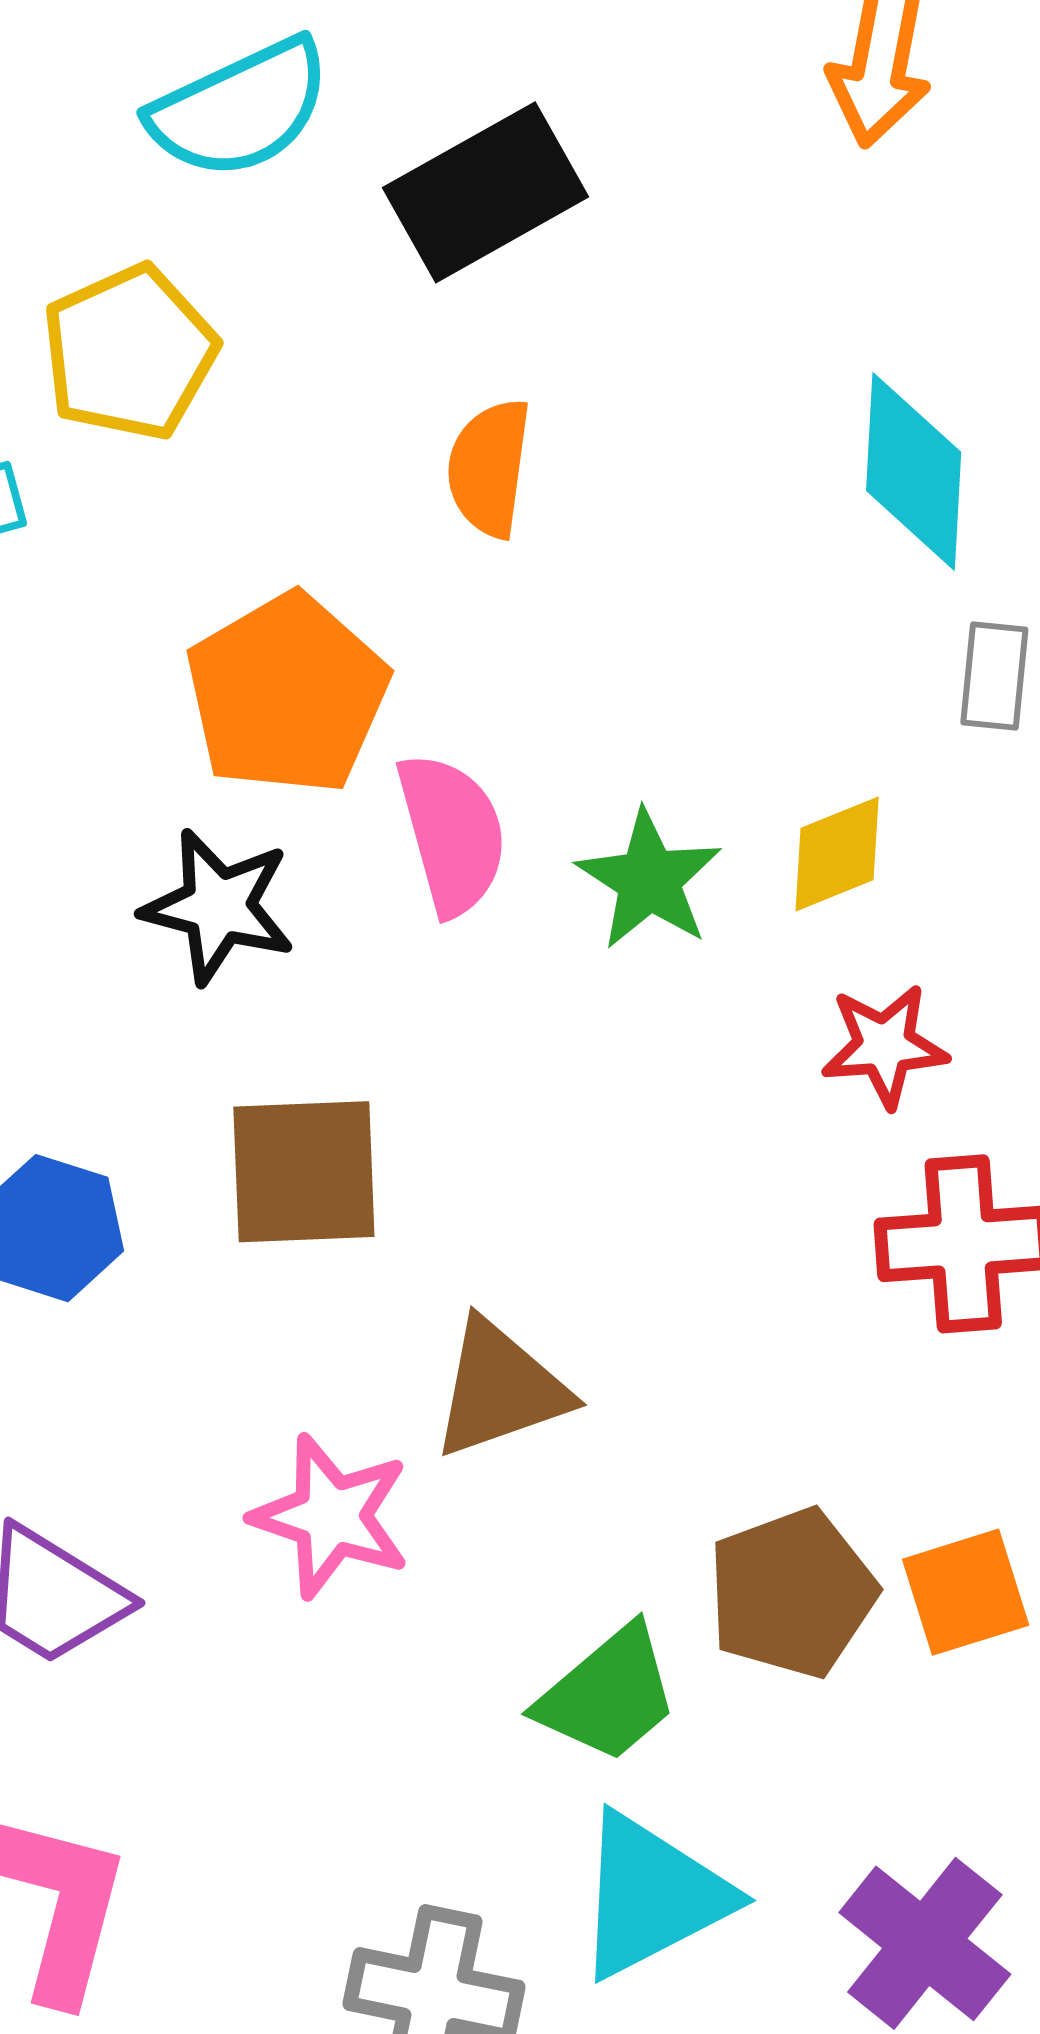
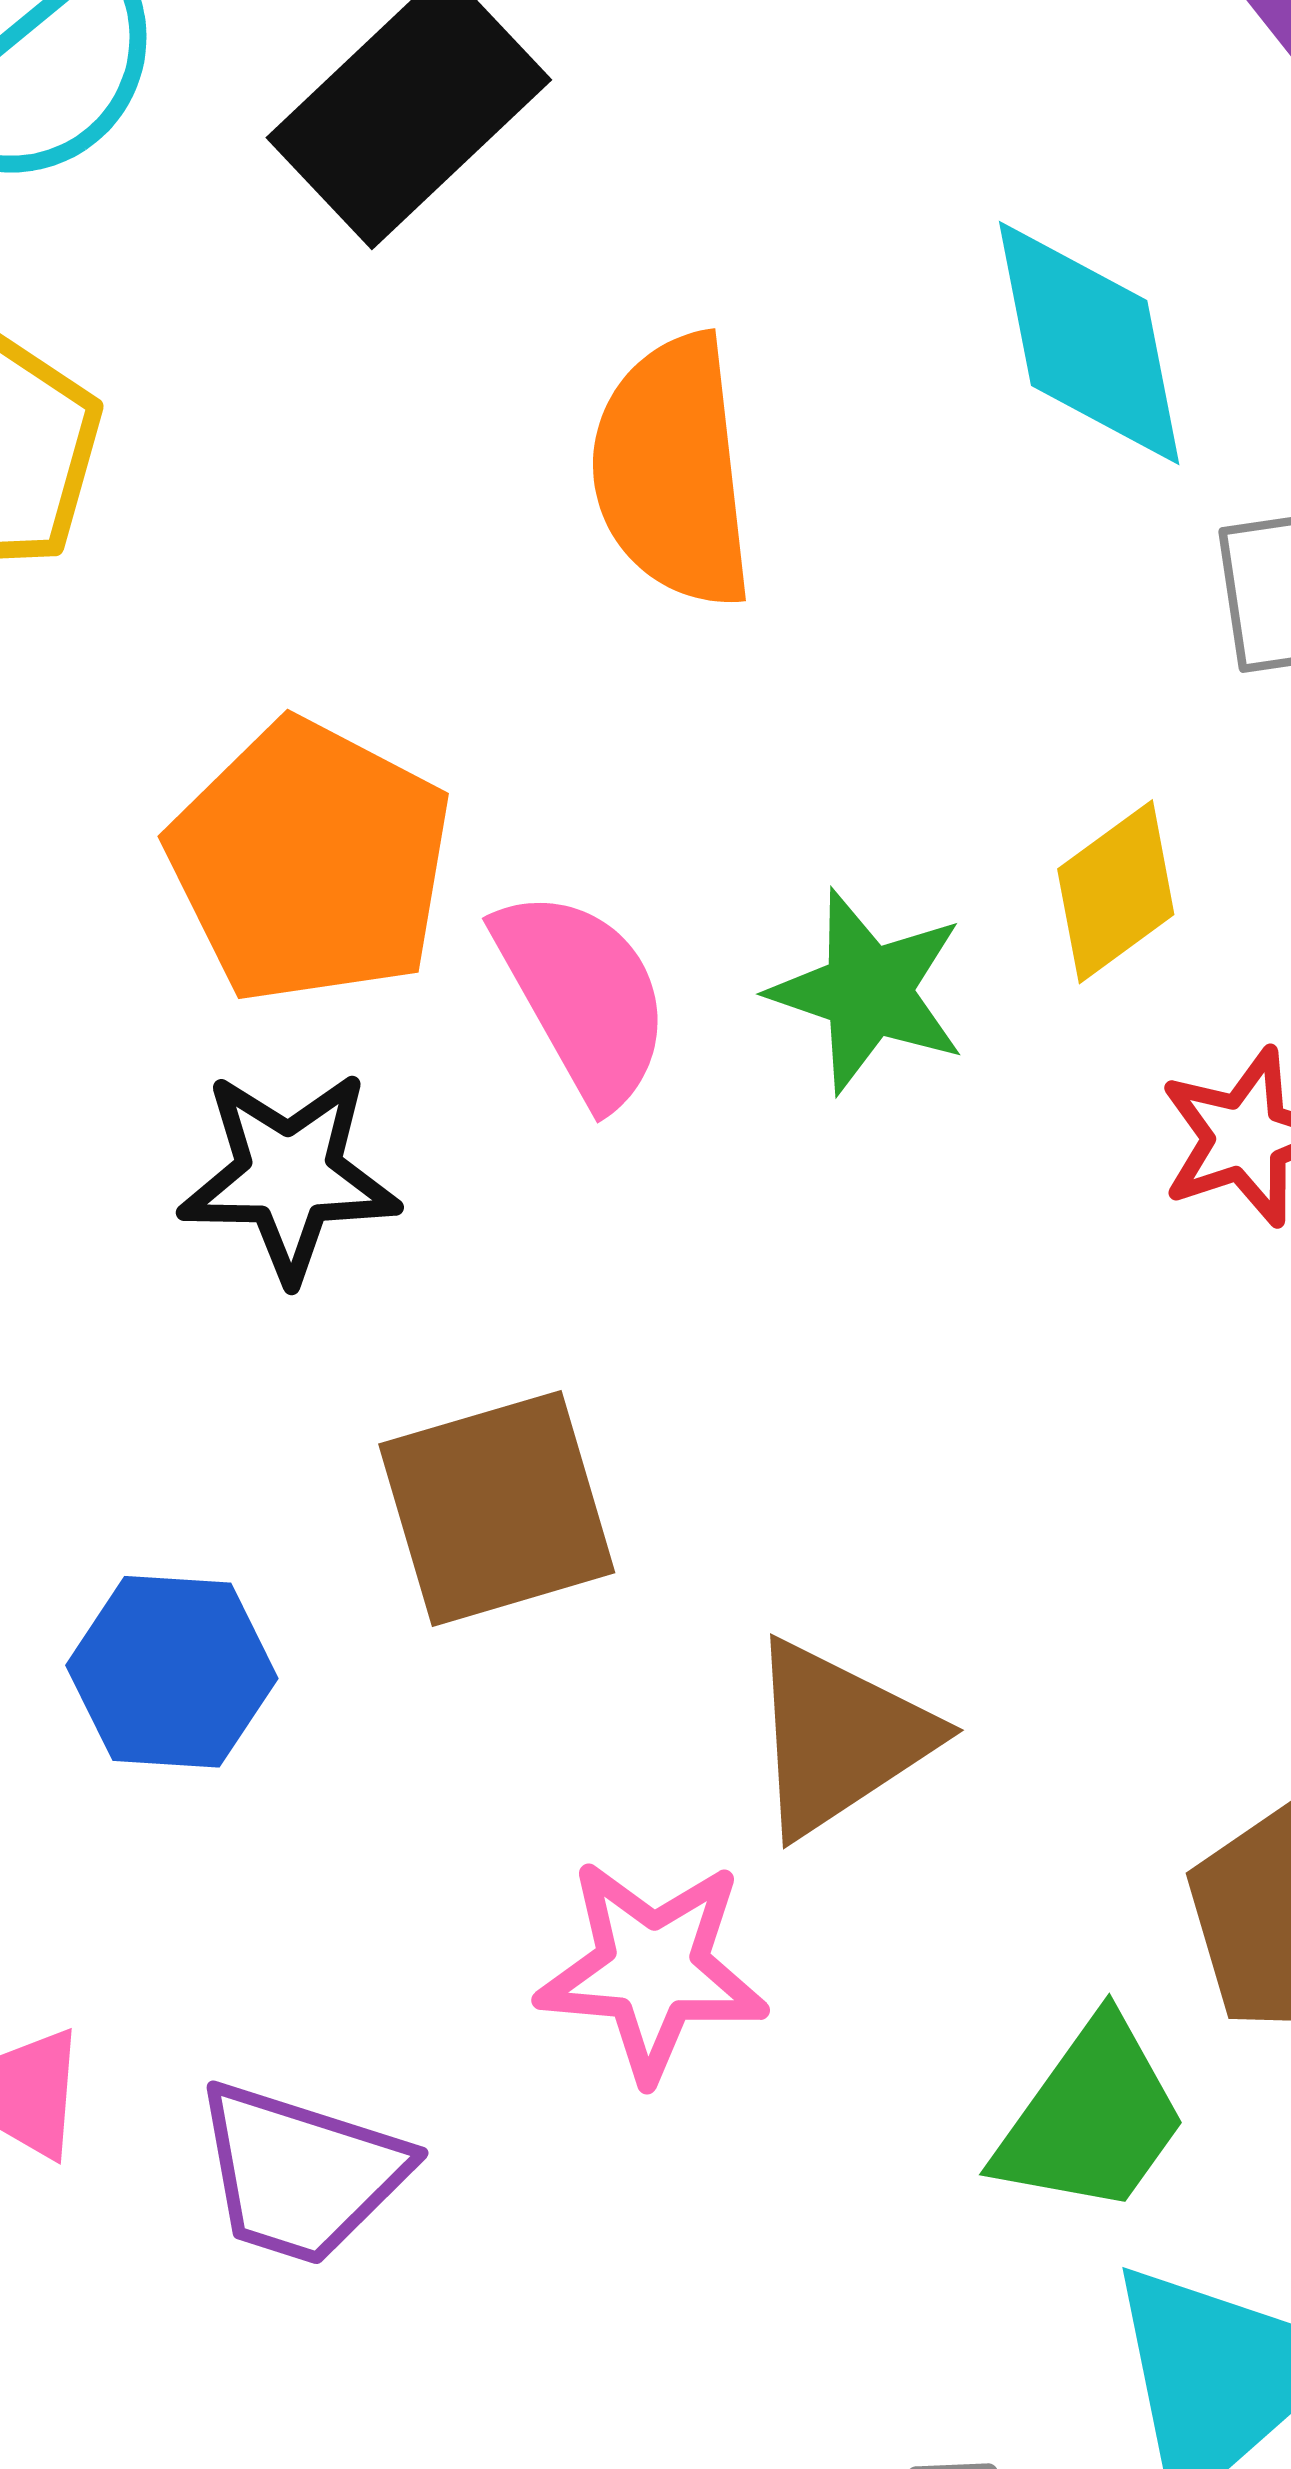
orange semicircle: (489, 468) -> (673, 471), moved, size x1.4

